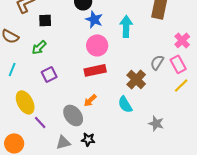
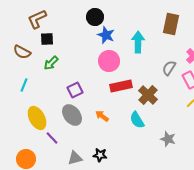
black square: (45, 20) -> (47, 39), moved
gray semicircle: (157, 62) -> (169, 68), moved
red rectangle: (95, 70) -> (121, 86), moved
purple square: (49, 74) -> (75, 90), moved
orange arrow: (90, 100) -> (102, 116), turned 80
gray ellipse: (73, 115) -> (72, 115), moved

